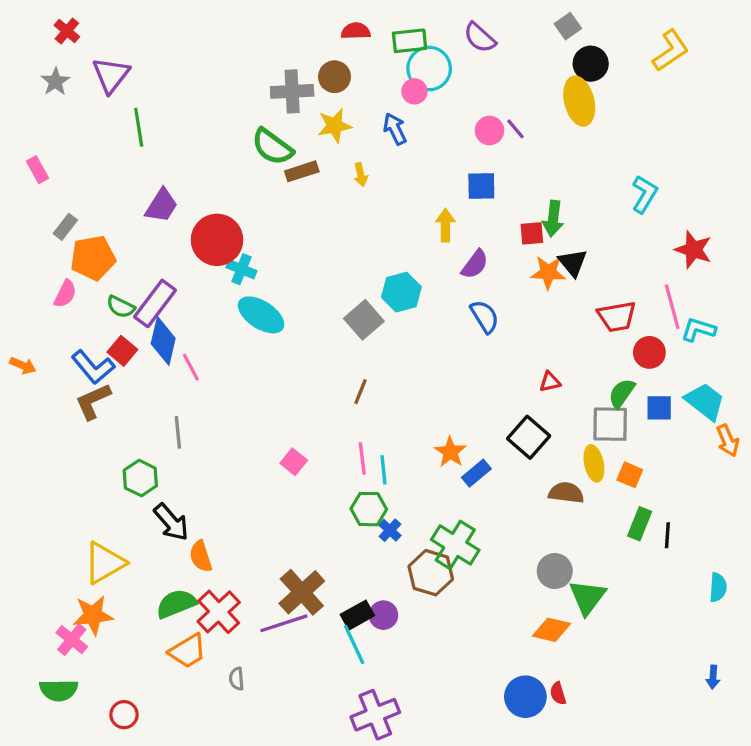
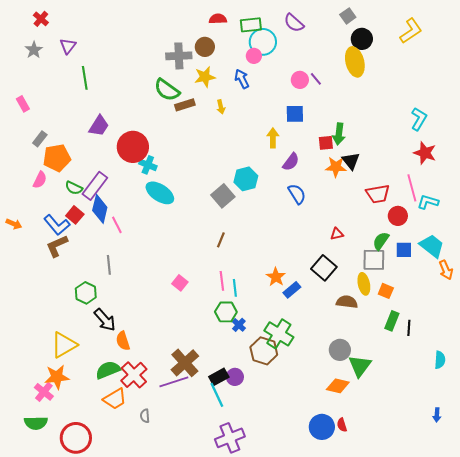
purple triangle: (111, 75) -> (68, 46), size x0.7
cyan L-shape: (644, 194) -> (419, 119), moved
red circle: (124, 715) -> (76, 438), size x1.8

